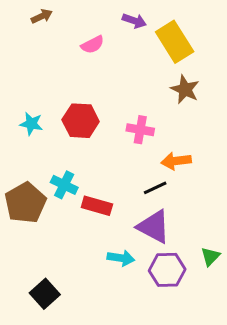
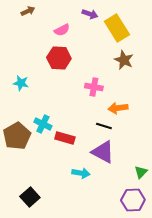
red hexagon: (81, 121) -> (59, 58), moved
black line: (155, 188) -> (104, 126), turned 42
purple hexagon: (167, 270) -> (133, 200), moved

